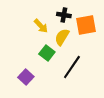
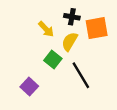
black line: (72, 67) -> (81, 75), turned -65

